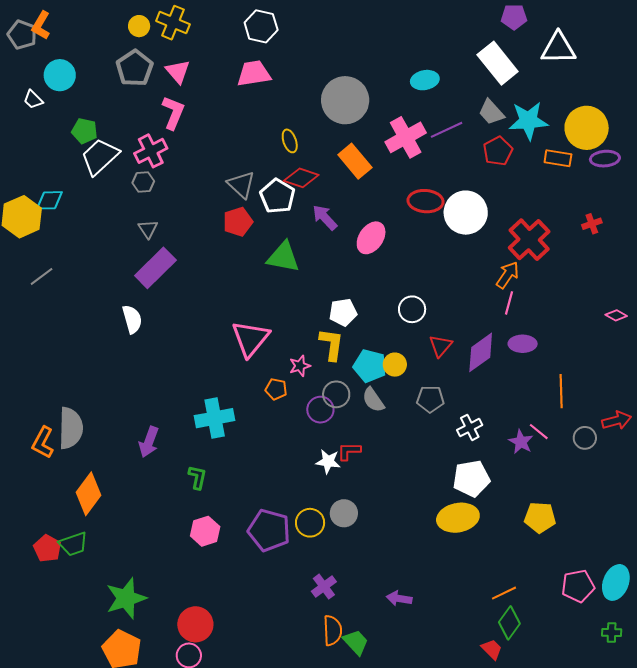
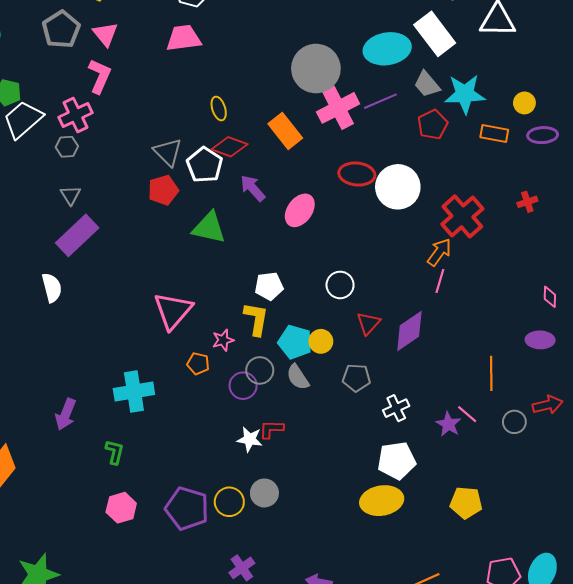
cyan ellipse: (425, 80) -> (387, 49), moved, size x1.6
gray circle: (345, 100) -> (316, 69), moved
yellow circle: (587, 128) -> (524, 103), size x0.5
pink diamond: (616, 315) -> (550, 297), turned 60
purple ellipse: (523, 344) -> (540, 340), moved

